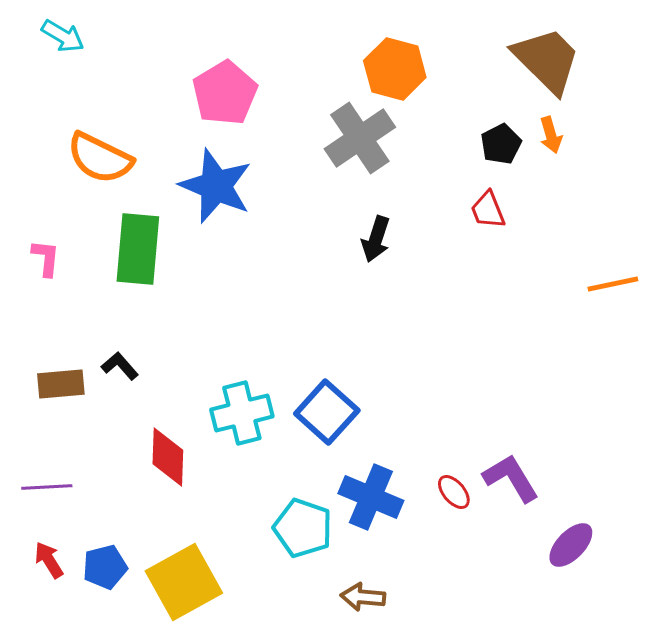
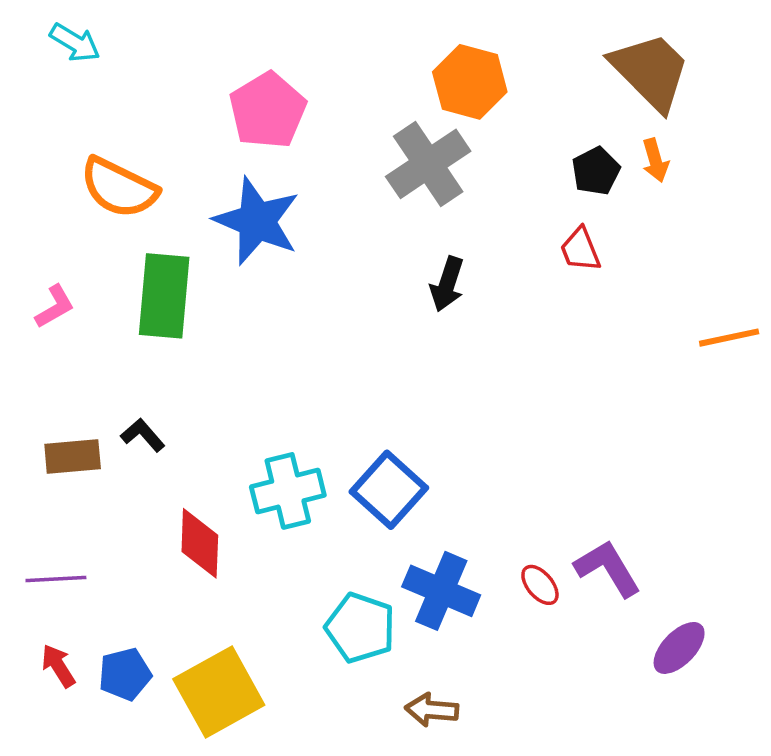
pink L-shape: (46, 258) -> (55, 307), turned 54

